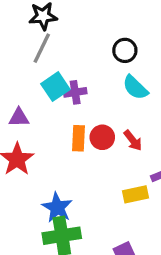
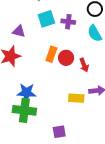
purple cross: (75, 92) -> (68, 22), moved
blue star: (57, 207) -> (26, 93), turned 30

